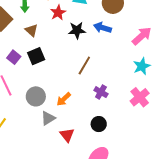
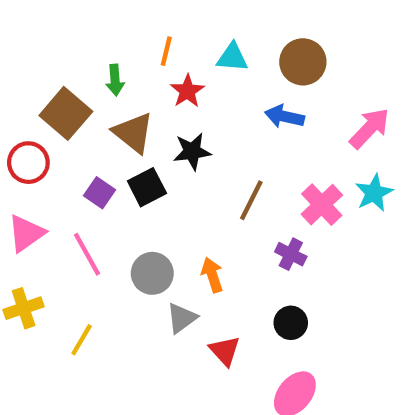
brown triangle: (32, 30) -> (133, 133), size x1.5
black star: (77, 30) -> (192, 151), moved
pink cross: (140, 97) -> (322, 205), moved
orange arrow: (64, 99) -> (212, 275), turned 119

